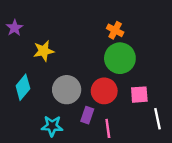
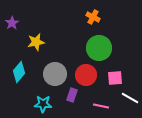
orange cross: (115, 30) -> (93, 17), moved
white line: (158, 119) -> (130, 98), turned -48
pink line: (108, 128) -> (101, 106), moved, turned -70

